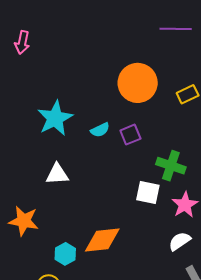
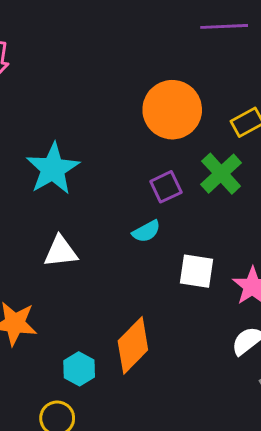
cyan semicircle: (100, 130) -> (146, 231), moved
green cross: (171, 166) -> (221, 174), moved, turned 32
orange diamond: (102, 240) -> (133, 345), turned -36

